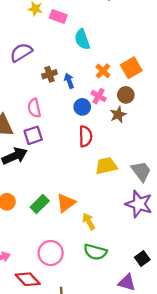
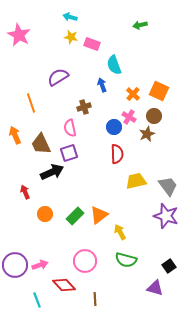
orange square: (131, 68) -> (159, 91), turned -36
brown cross: (49, 74) -> (84, 107), moved
blue arrow: (69, 81) -> (102, 85), moved

